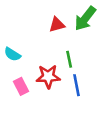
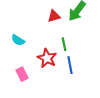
red star: (48, 77) -> (47, 58), turned 30
pink rectangle: (21, 86) -> (22, 74), moved

